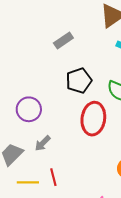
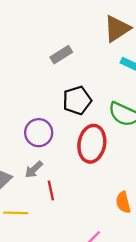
purple circle: (29, 109) -> (39, 133), moved
red line: (53, 177) -> (51, 190), moved

